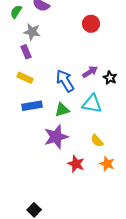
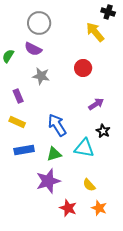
gray star: (32, 32) -> (41, 76), moved
purple arrow: (90, 72) -> (96, 104), moved
black star: (110, 78) -> (103, 131), moved

